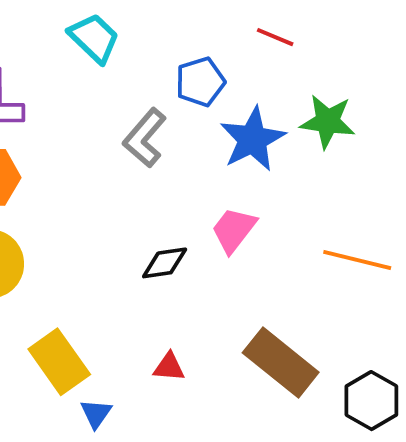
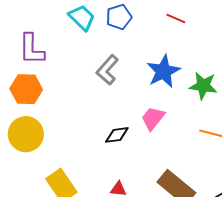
blue pentagon: (200, 82) -> (119, 17), moved
green star: (328, 122) -> (203, 86), moved

